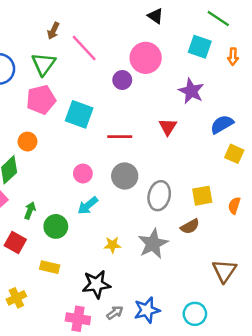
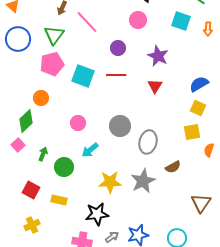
pink circle: (146, 58) -> (138, 20), moved, size x0.7
purple star: (191, 91) -> (158, 56), moved
red line: (120, 137) -> (116, 75), moved
yellow square: (234, 154) -> (198, 108), moved
pink circle: (83, 174) -> (78, 123), moved
yellow square: (202, 196) -> (192, 132), moved
red square: (15, 242) -> (31, 190), moved
yellow star: (112, 245) -> (110, 182), size x1.6

